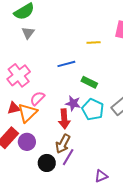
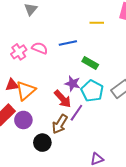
pink cross: (19, 75) -> (19, 52), size x0.7
pink semicircle: (37, 98) -> (40, 48), moved, turned 63
red arrow: (64, 119) -> (63, 99), turned -42
purple line: (68, 157) -> (76, 113), moved

